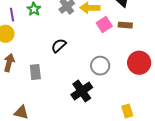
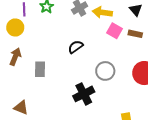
pink square: (104, 24) -> (114, 31), turned -35
black semicircle: (59, 46) -> (76, 47), moved

